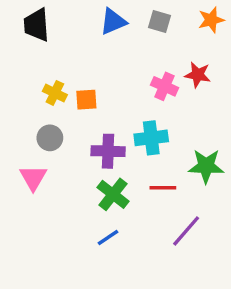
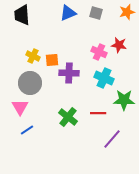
gray circle: (50, 138) -> (30, 83), size x1.5
cyan cross: (151, 138) -> (104, 78), moved, turned 30
purple cross: (108, 151) -> (69, 73), moved
blue line: (108, 238) -> (27, 130), moved

